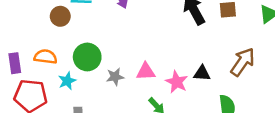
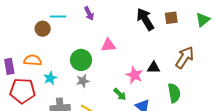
green circle: (87, 57) -> (81, 60), moved
pink triangle: (146, 72) -> (108, 45), moved
gray star: (115, 77) -> (83, 81), moved

